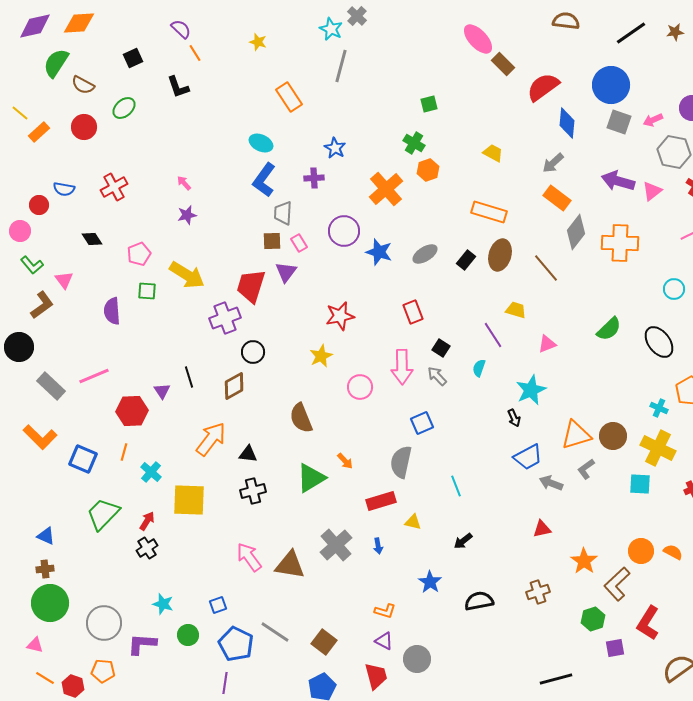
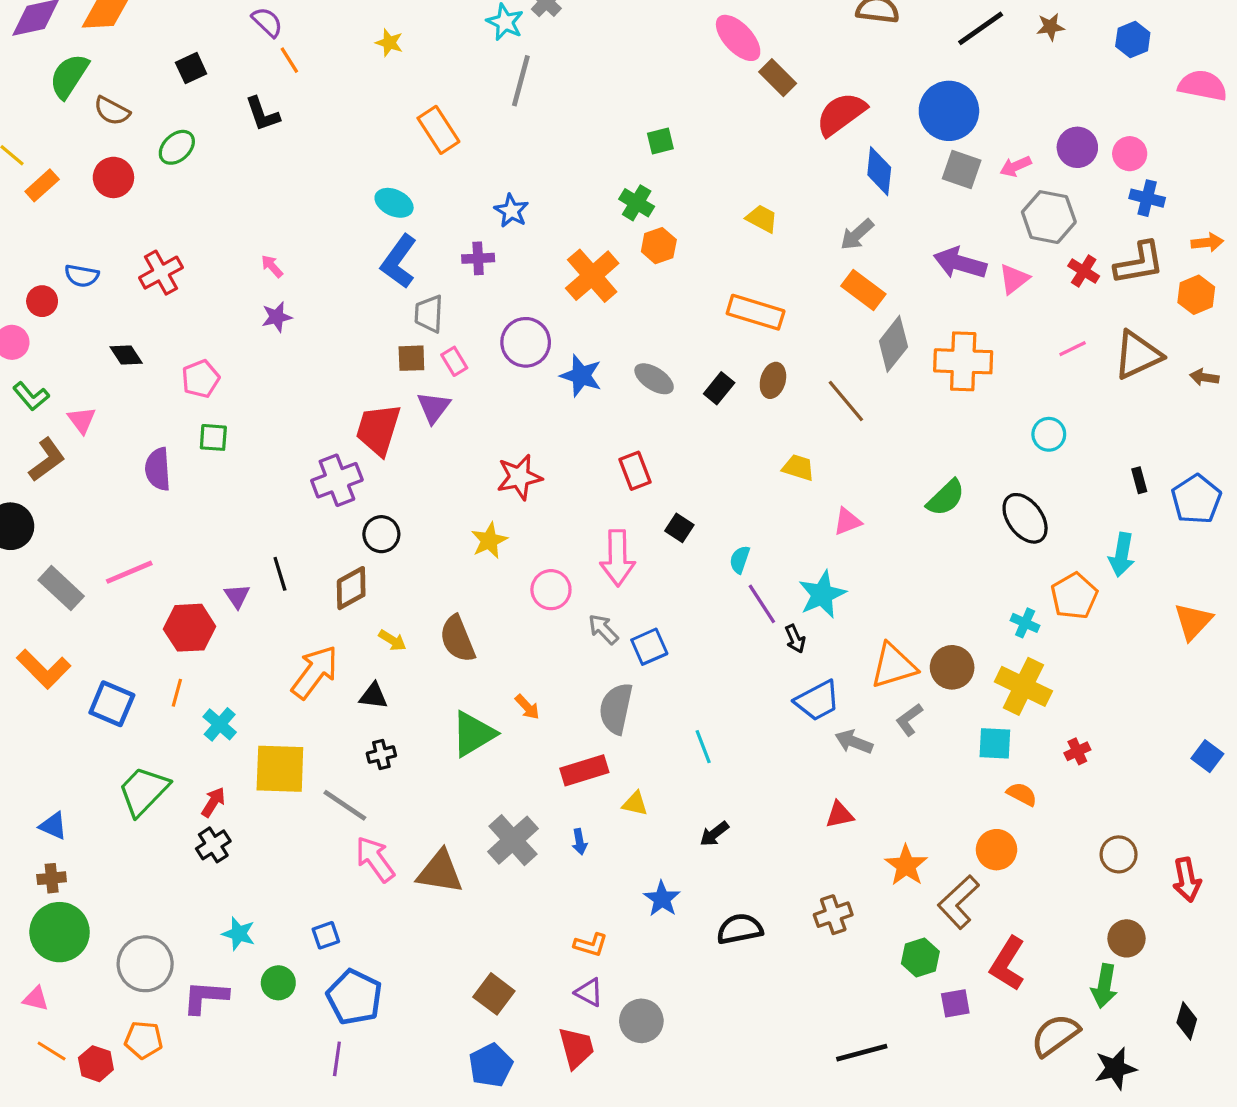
gray ellipse: (425, 254) -> (654, 379), turned 65
brown ellipse: (500, 255) -> (773, 380), size x0.7
yellow arrow: (187, 275) -> (392, 640), moved, size x0.5
purple line: (493, 335) -> (762, 604), moved
gray arrow: (437, 376) -> (603, 629), moved
black cross: (253, 491) -> (381, 755), size x0.7
orange semicircle: (673, 552) -> (1022, 794), moved
gray line: (275, 632) -> (345, 805), moved

